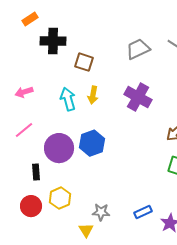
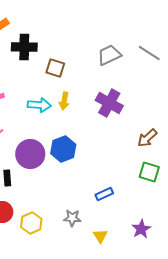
cyan arrow: (68, 99) -> (39, 105), turned 110
yellow hexagon: (60, 198) -> (31, 223), moved
blue rectangle: (143, 212) -> (104, 194), moved
yellow triangle: (86, 230) -> (100, 236), moved

